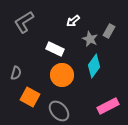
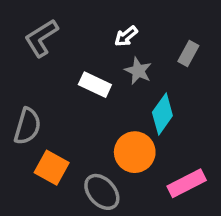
gray star: (90, 39) -> (138, 71), moved
gray semicircle: (16, 73) -> (27, 126), size x1.5
orange circle: (62, 75) -> (135, 152), moved

